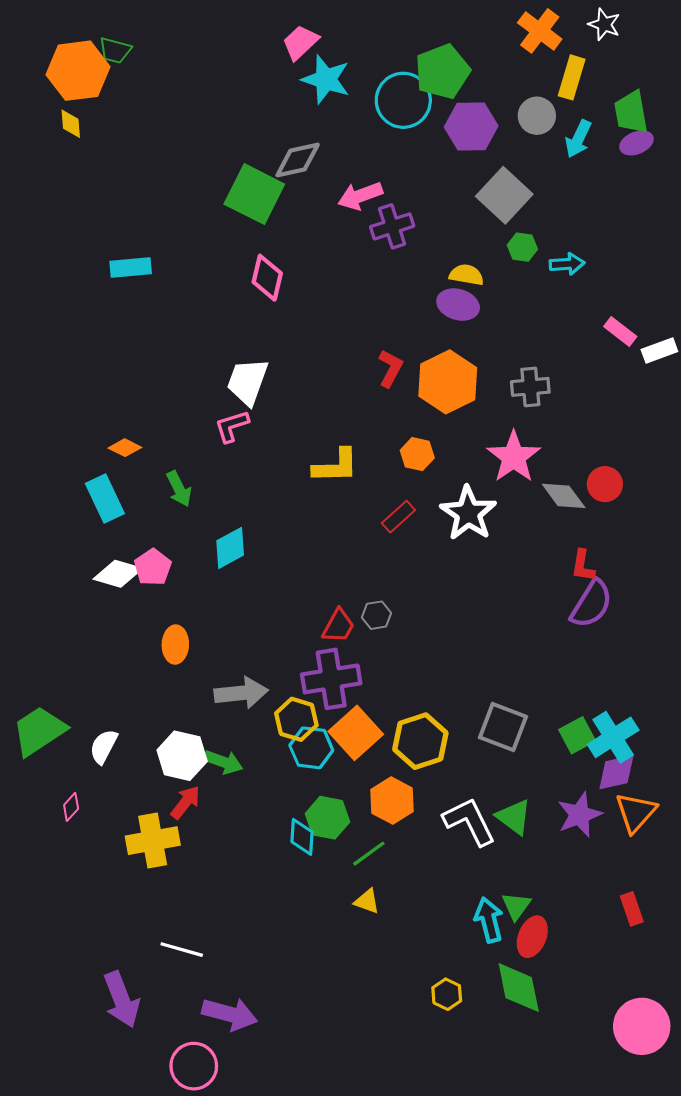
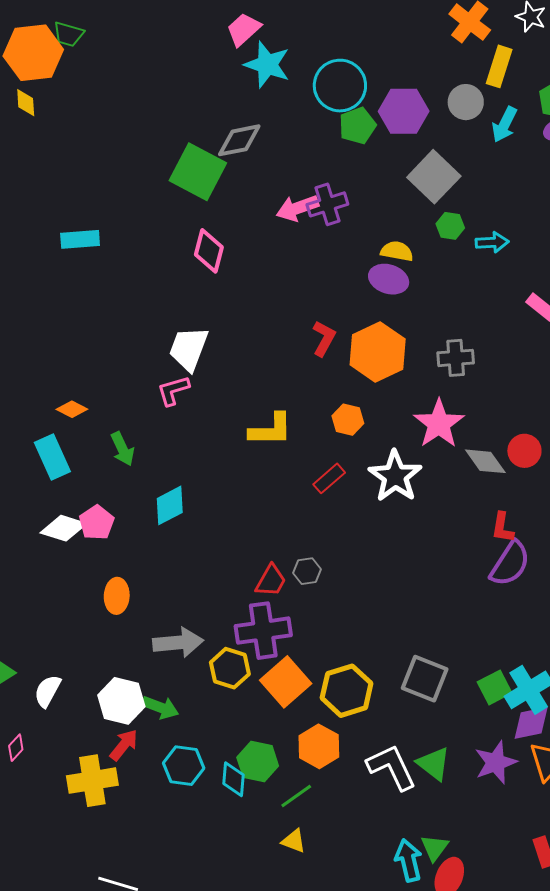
green pentagon: (442, 72) -> (357, 126), moved, size x0.7
pink arrow: (360, 196) -> (297, 208), moved
cyan hexagon: (311, 748) -> (184, 766), moved

